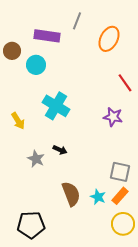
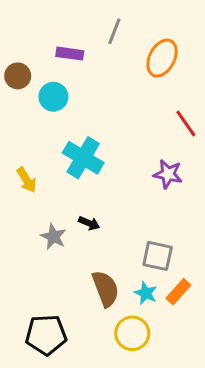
purple rectangle: (47, 36) -> (70, 54), size x0.7
gray square: (120, 172) -> (158, 256), moved
yellow circle: (123, 224) -> (132, 333), moved

